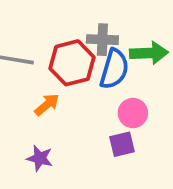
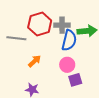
red hexagon: (72, 63) -> (40, 24), moved
pink circle: (133, 113) -> (67, 65), moved

